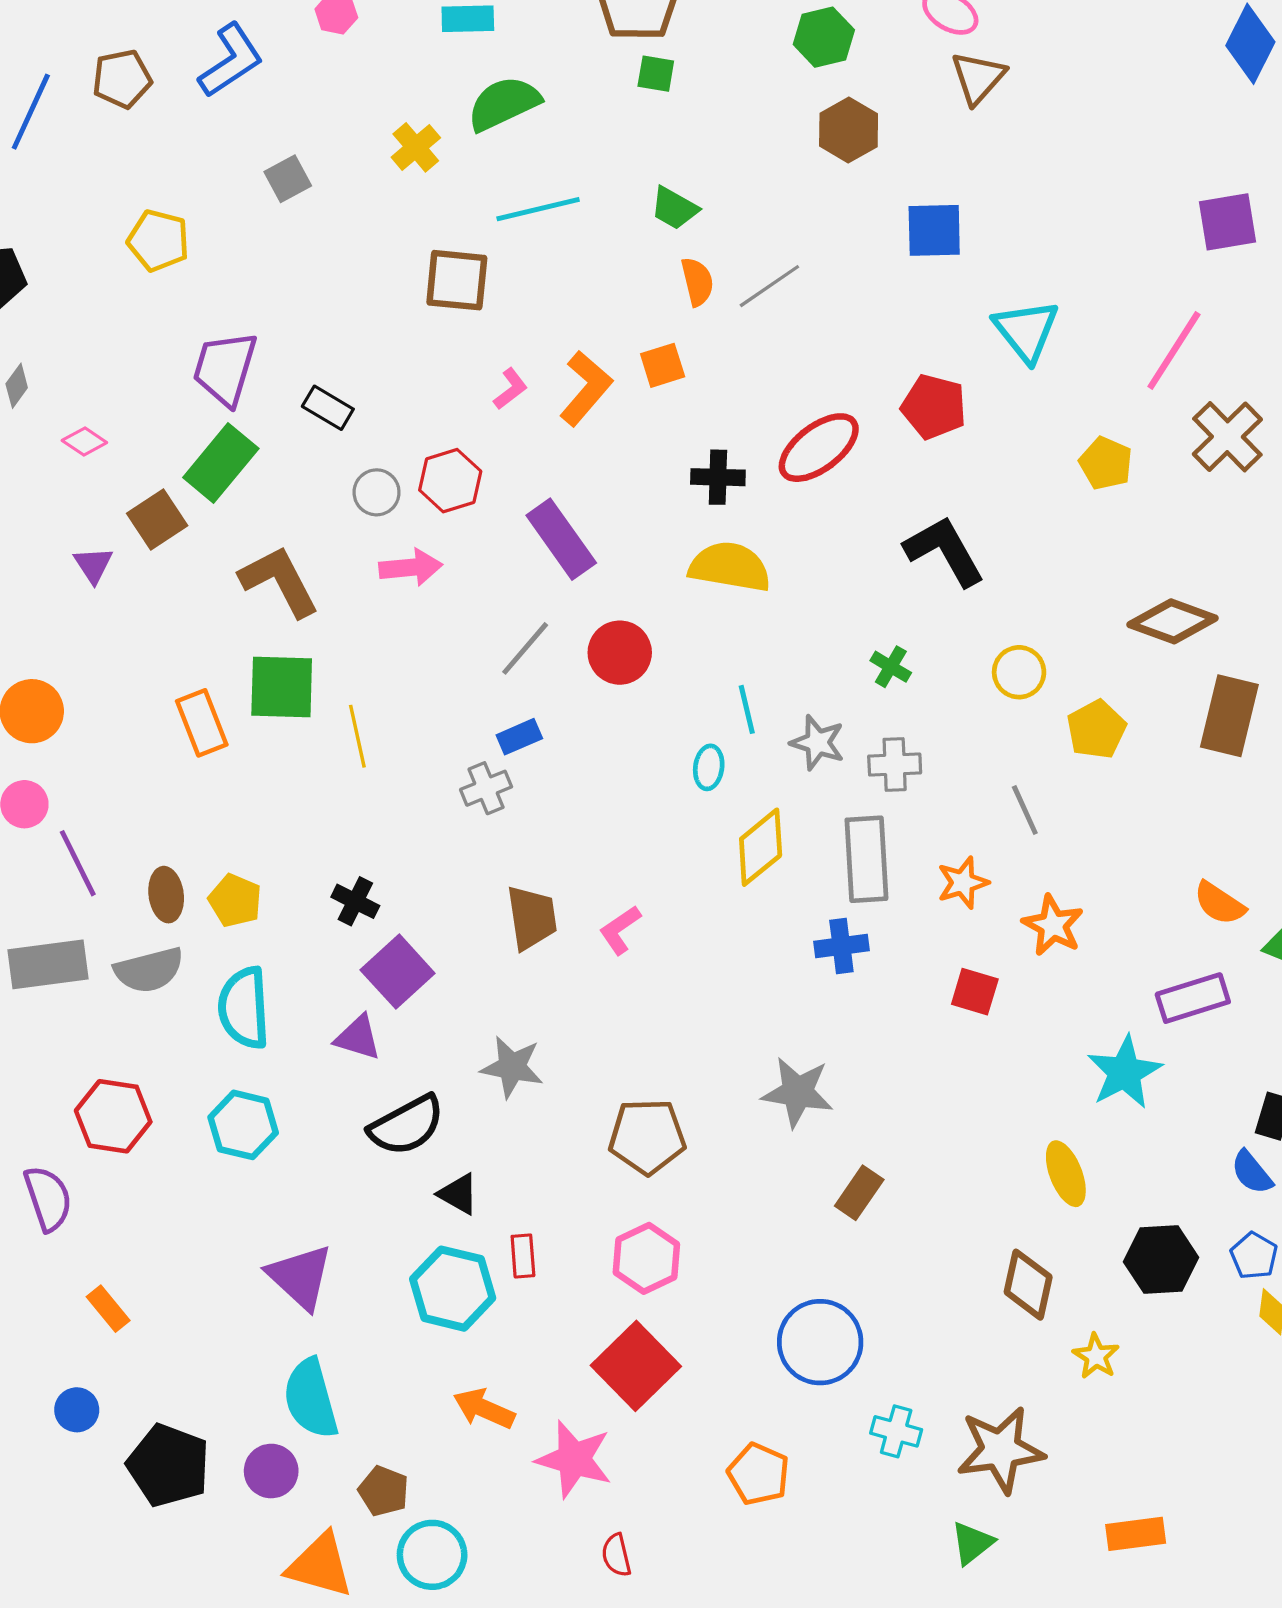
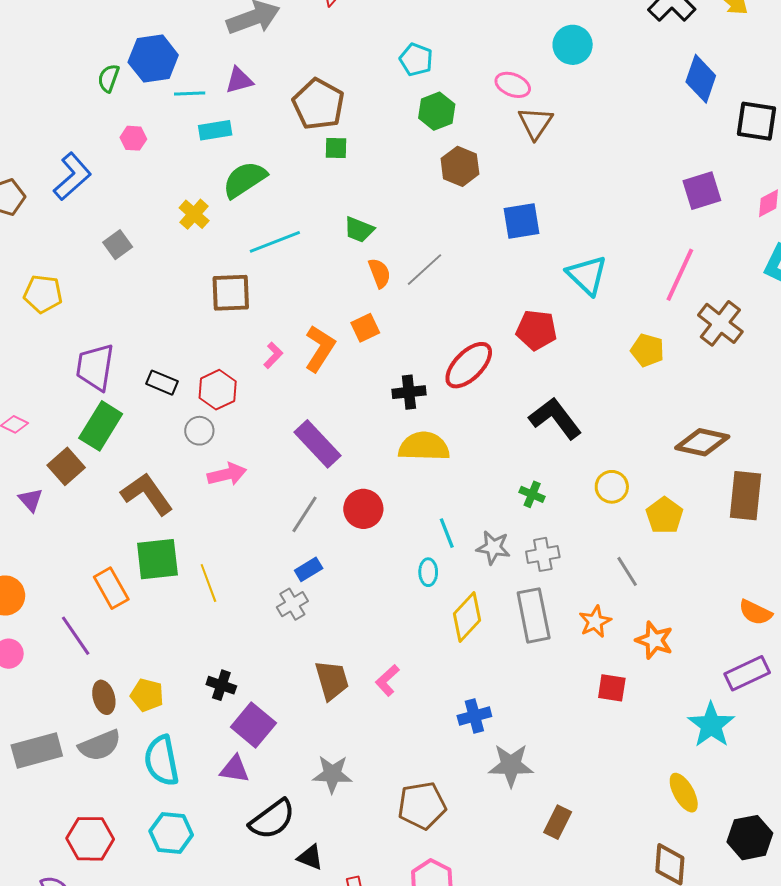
red hexagon: (450, 481) -> (218, 390), moved
purple line: (78, 863) -> (76, 636), moved
blue cross: (841, 946) -> (474, 716), moved

